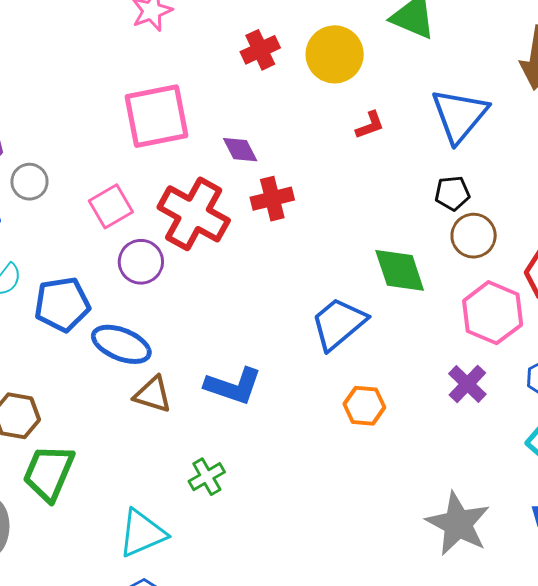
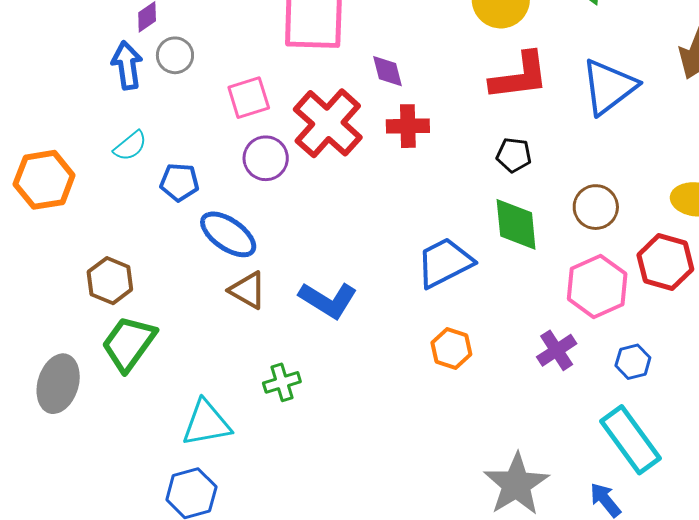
red L-shape: (370, 125) -> (519, 76), size x2.0
black pentagon: (452, 193) -> (514, 155), moved
blue pentagon: (62, 304) -> (179, 182), size x0.7

